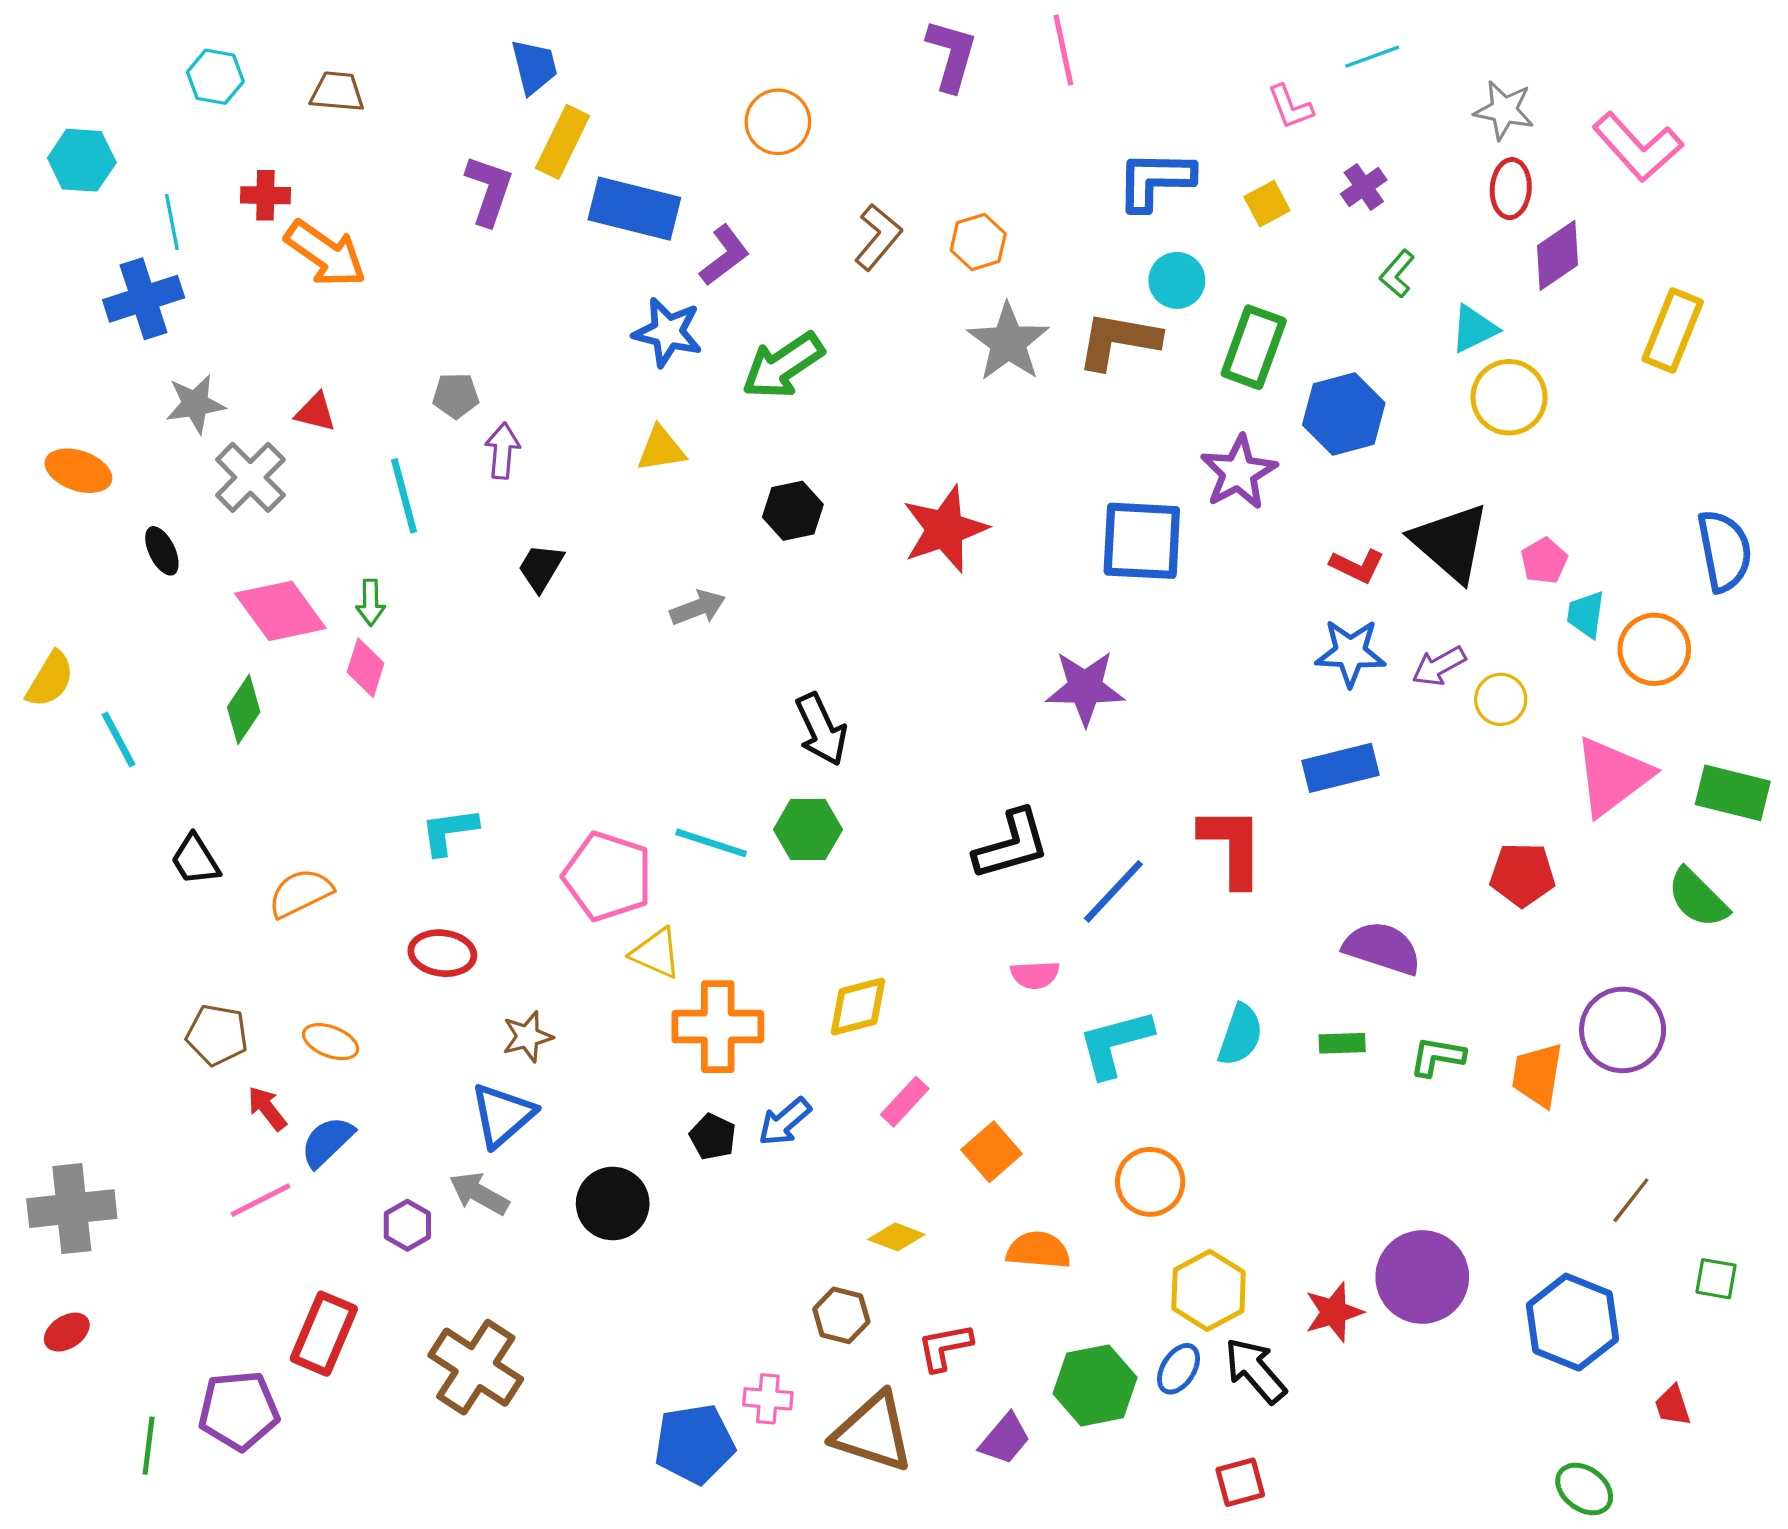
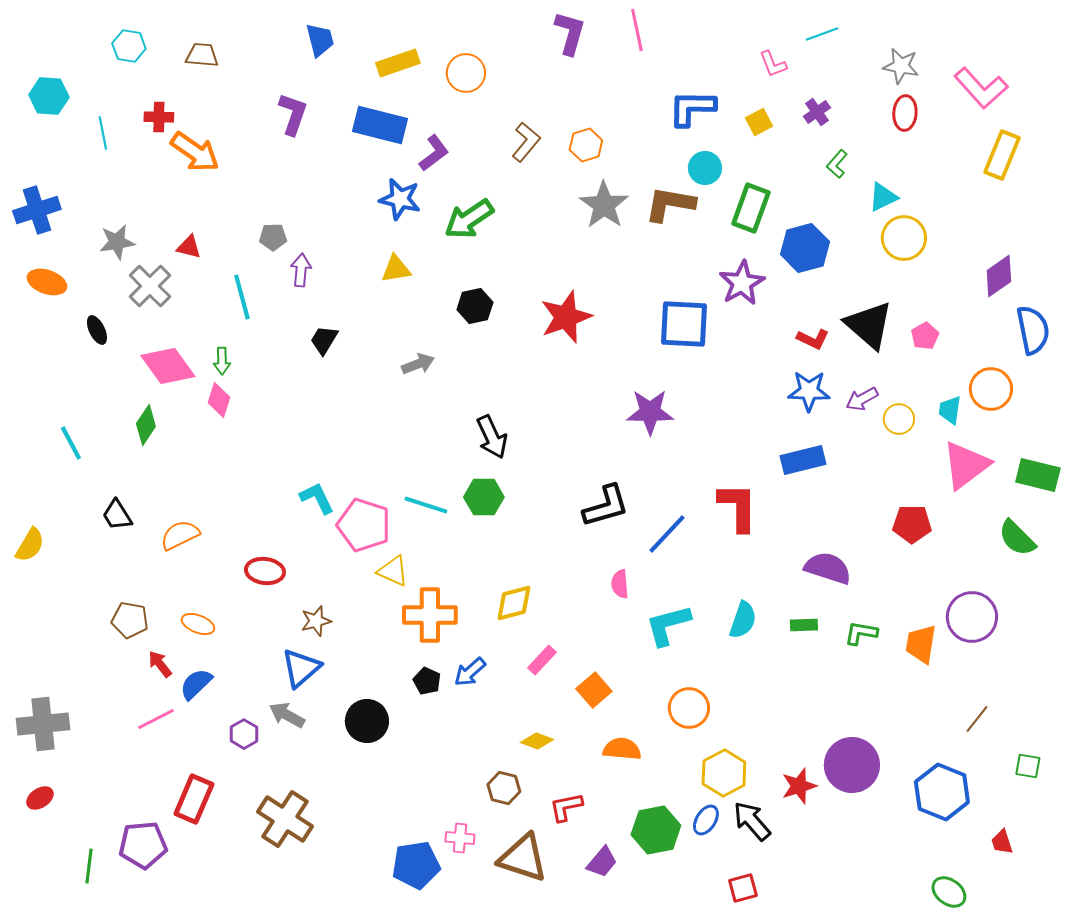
yellow rectangle: (563, 142) -> (398, 63), moved, turned 45
purple diamond: (1557, 255) -> (999, 276), moved
blue cross: (144, 299) -> (37, 210), moved
yellow rectangle: (1673, 330) -> (1002, 155), moved
cyan trapezoid: (1586, 614) -> (950, 410), moved
yellow semicircle: (50, 679) -> (30, 545), moved
cyan L-shape: (449, 831) -> (317, 498), moved, turned 72
pink semicircle: (1035, 975) -> (620, 584), turned 88

